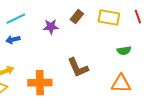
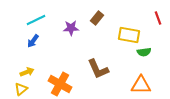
yellow rectangle: (109, 18) -> (129, 35), moved
blue arrow: (13, 40) -> (33, 41), turned -40
orange cross: (40, 83) -> (60, 84), turned 30

